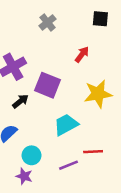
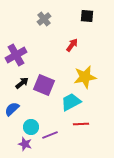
purple square: (48, 85) -> (44, 85), moved
cyan trapezoid: (66, 125) -> (71, 102), moved
purple line: (68, 165) -> (50, 135), moved

